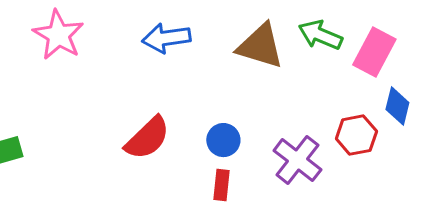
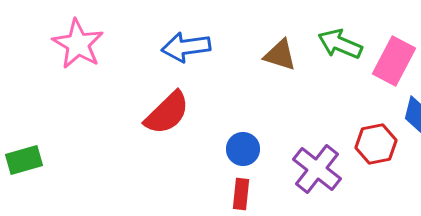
brown triangle: (260, 46) -> (280, 55), size x0.7
red semicircle: (147, 138) -> (167, 113), moved

